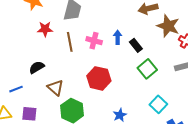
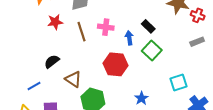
blue arrow: (118, 37) -> (129, 38), moved
green square: (147, 69) -> (152, 51), moved
cyan square: (158, 104) -> (179, 82), turned 36

